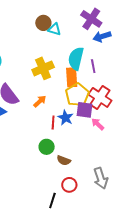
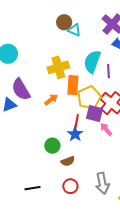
orange rectangle: (72, 77) -> (73, 85), moved
blue star: (65, 118) -> (75, 134), moved
red line: (53, 123) -> (77, 121), moved
brown semicircle: (64, 160) -> (68, 161), turned -48
black line: (52, 200) -> (32, 188), moved, turned 56

